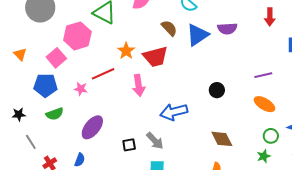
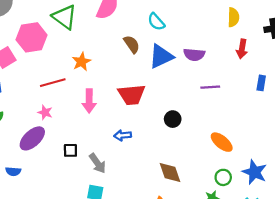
red trapezoid: (155, 57) -> (132, 95), moved
purple line: (263, 75) -> (210, 87), moved
pink star: (81, 89) -> (45, 112), moved
blue arrow: (174, 112) -> (123, 135), size x0.6
black square: (129, 145) -> (70, 150), moved
blue semicircle: (80, 160) -> (13, 171), turned 64

